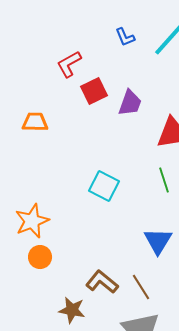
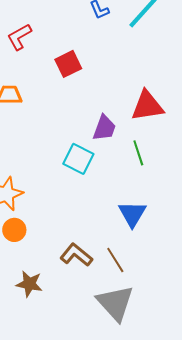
red L-shape: (69, 64) -> (19, 37), moved
purple trapezoid: (130, 103) -> (104, 128), moved
brown star: (72, 310) -> (29, 284), moved

